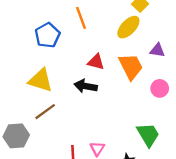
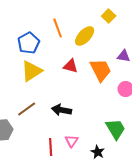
yellow ellipse: (128, 27) -> (85, 36), moved
yellow triangle: (40, 80) -> (32, 71), moved, turned -50
black arrow: (86, 86) -> (62, 110), moved

